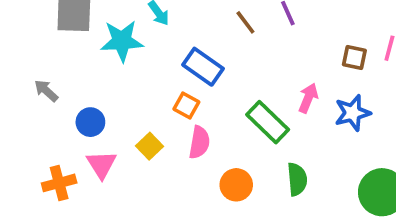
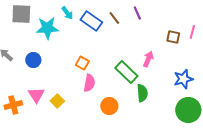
blue rectangle: (203, 67) -> (91, 21), moved
blue star: (353, 113) -> (183, 79), moved
blue circle: (90, 122) -> (33, 60), moved
yellow square: (149, 146) -> (57, 101), moved
green semicircle: (297, 179) -> (142, 93), moved

